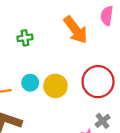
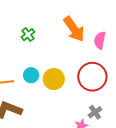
pink semicircle: (107, 16) -> (100, 40), moved
green cross: (25, 38) -> (28, 35), turned -32

